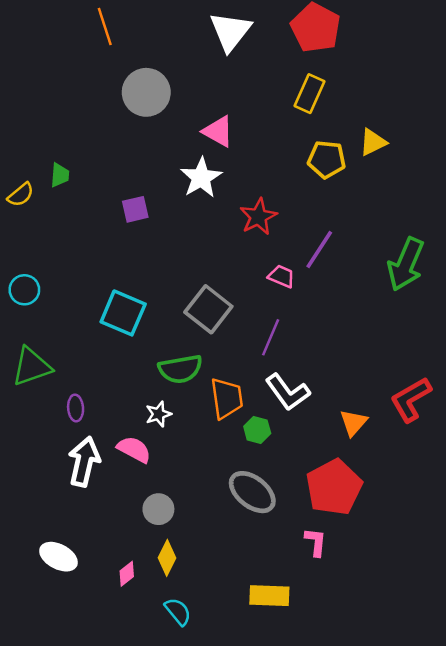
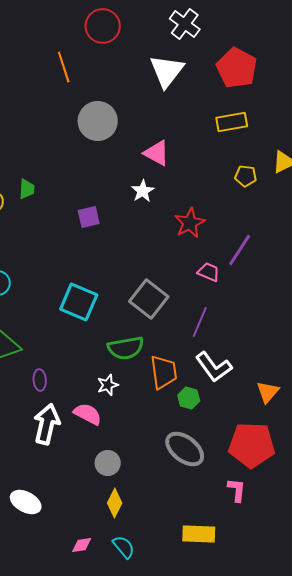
yellow rectangle: (310, 94) -> (232, 122), turned 56
yellow pentagon: (327, 159) -> (246, 176), size x0.7
white star: (201, 178) -> (143, 191), size x0.7
red pentagon: (334, 487) -> (252, 445), turned 30
pink diamond: (127, 574) -> (82, 545), moved, turned 30

